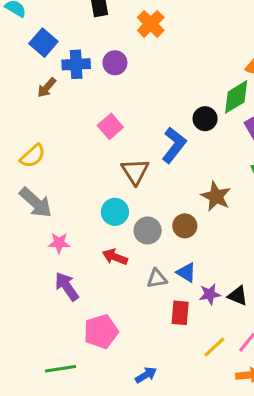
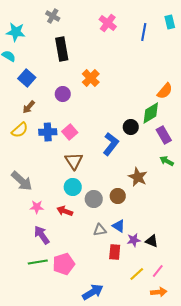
orange cross: (151, 24) -> (91, 78), moved
purple circle: (115, 63) -> (63, 94), moved
blue cross: (76, 64) -> (48, 132), moved
yellow semicircle: (33, 156) -> (20, 130), moved
brown triangle: (135, 171) -> (74, 161), moved
red arrow: (115, 257) -> (65, 211), moved
green line: (61, 369) -> (38, 262), moved
blue arrow: (146, 375) -> (93, 292), size x1.5

